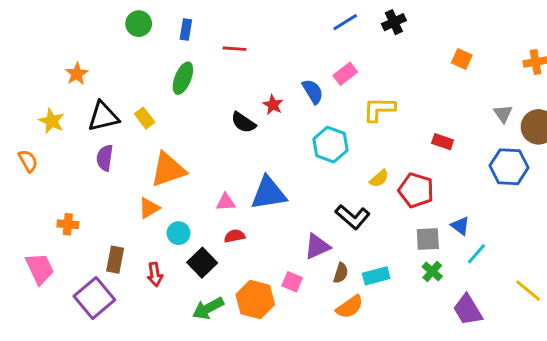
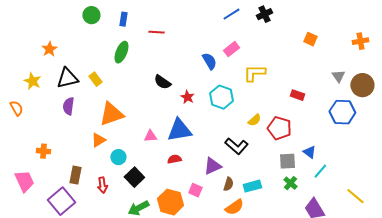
red star: (273, 105) -> (187, 97), moved
red semicircle: (235, 236) -> (174, 159), moved

